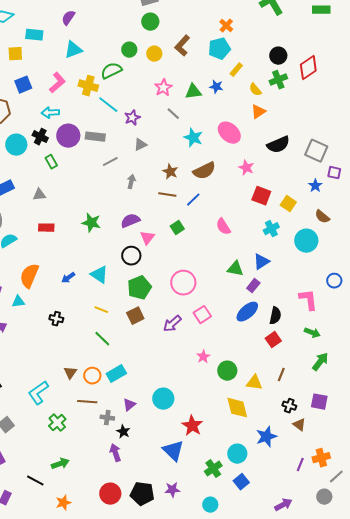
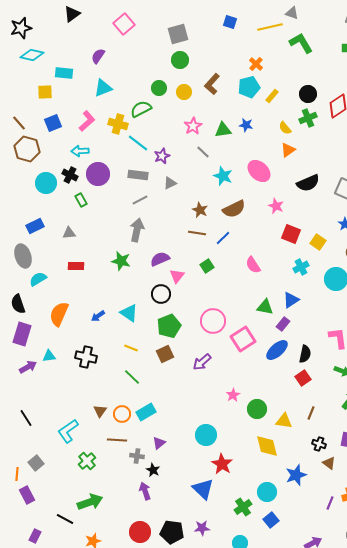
yellow rectangle: (236, 70) -> (272, 96), moved
gray rectangle: (95, 137) -> (138, 175), moved
gray arrow: (131, 182) -> (137, 230), moved, size x1.6
cyan triangle: (18, 302) -> (49, 356), moved
pink square: (202, 315) -> (243, 339), moved, size x1.4
black cross: (56, 319) -> (86, 357), size x1.5
cyan circle: (163, 399) -> (206, 435), moved
green arrow: (60, 464) -> (90, 502), size x1.4

